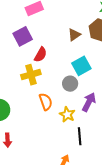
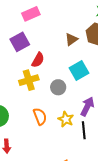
gray circle: (70, 84) -> (58, 87), moved
orange semicircle: (46, 102) -> (40, 116), moved
black line: (80, 136) -> (84, 130), moved

